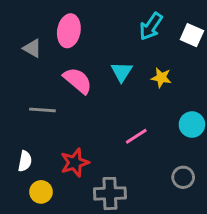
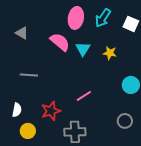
pink ellipse: (69, 31) -> (76, 18), moved
pink semicircle: (78, 81) -> (60, 42), moved
pink line: (136, 136) -> (84, 96), moved

